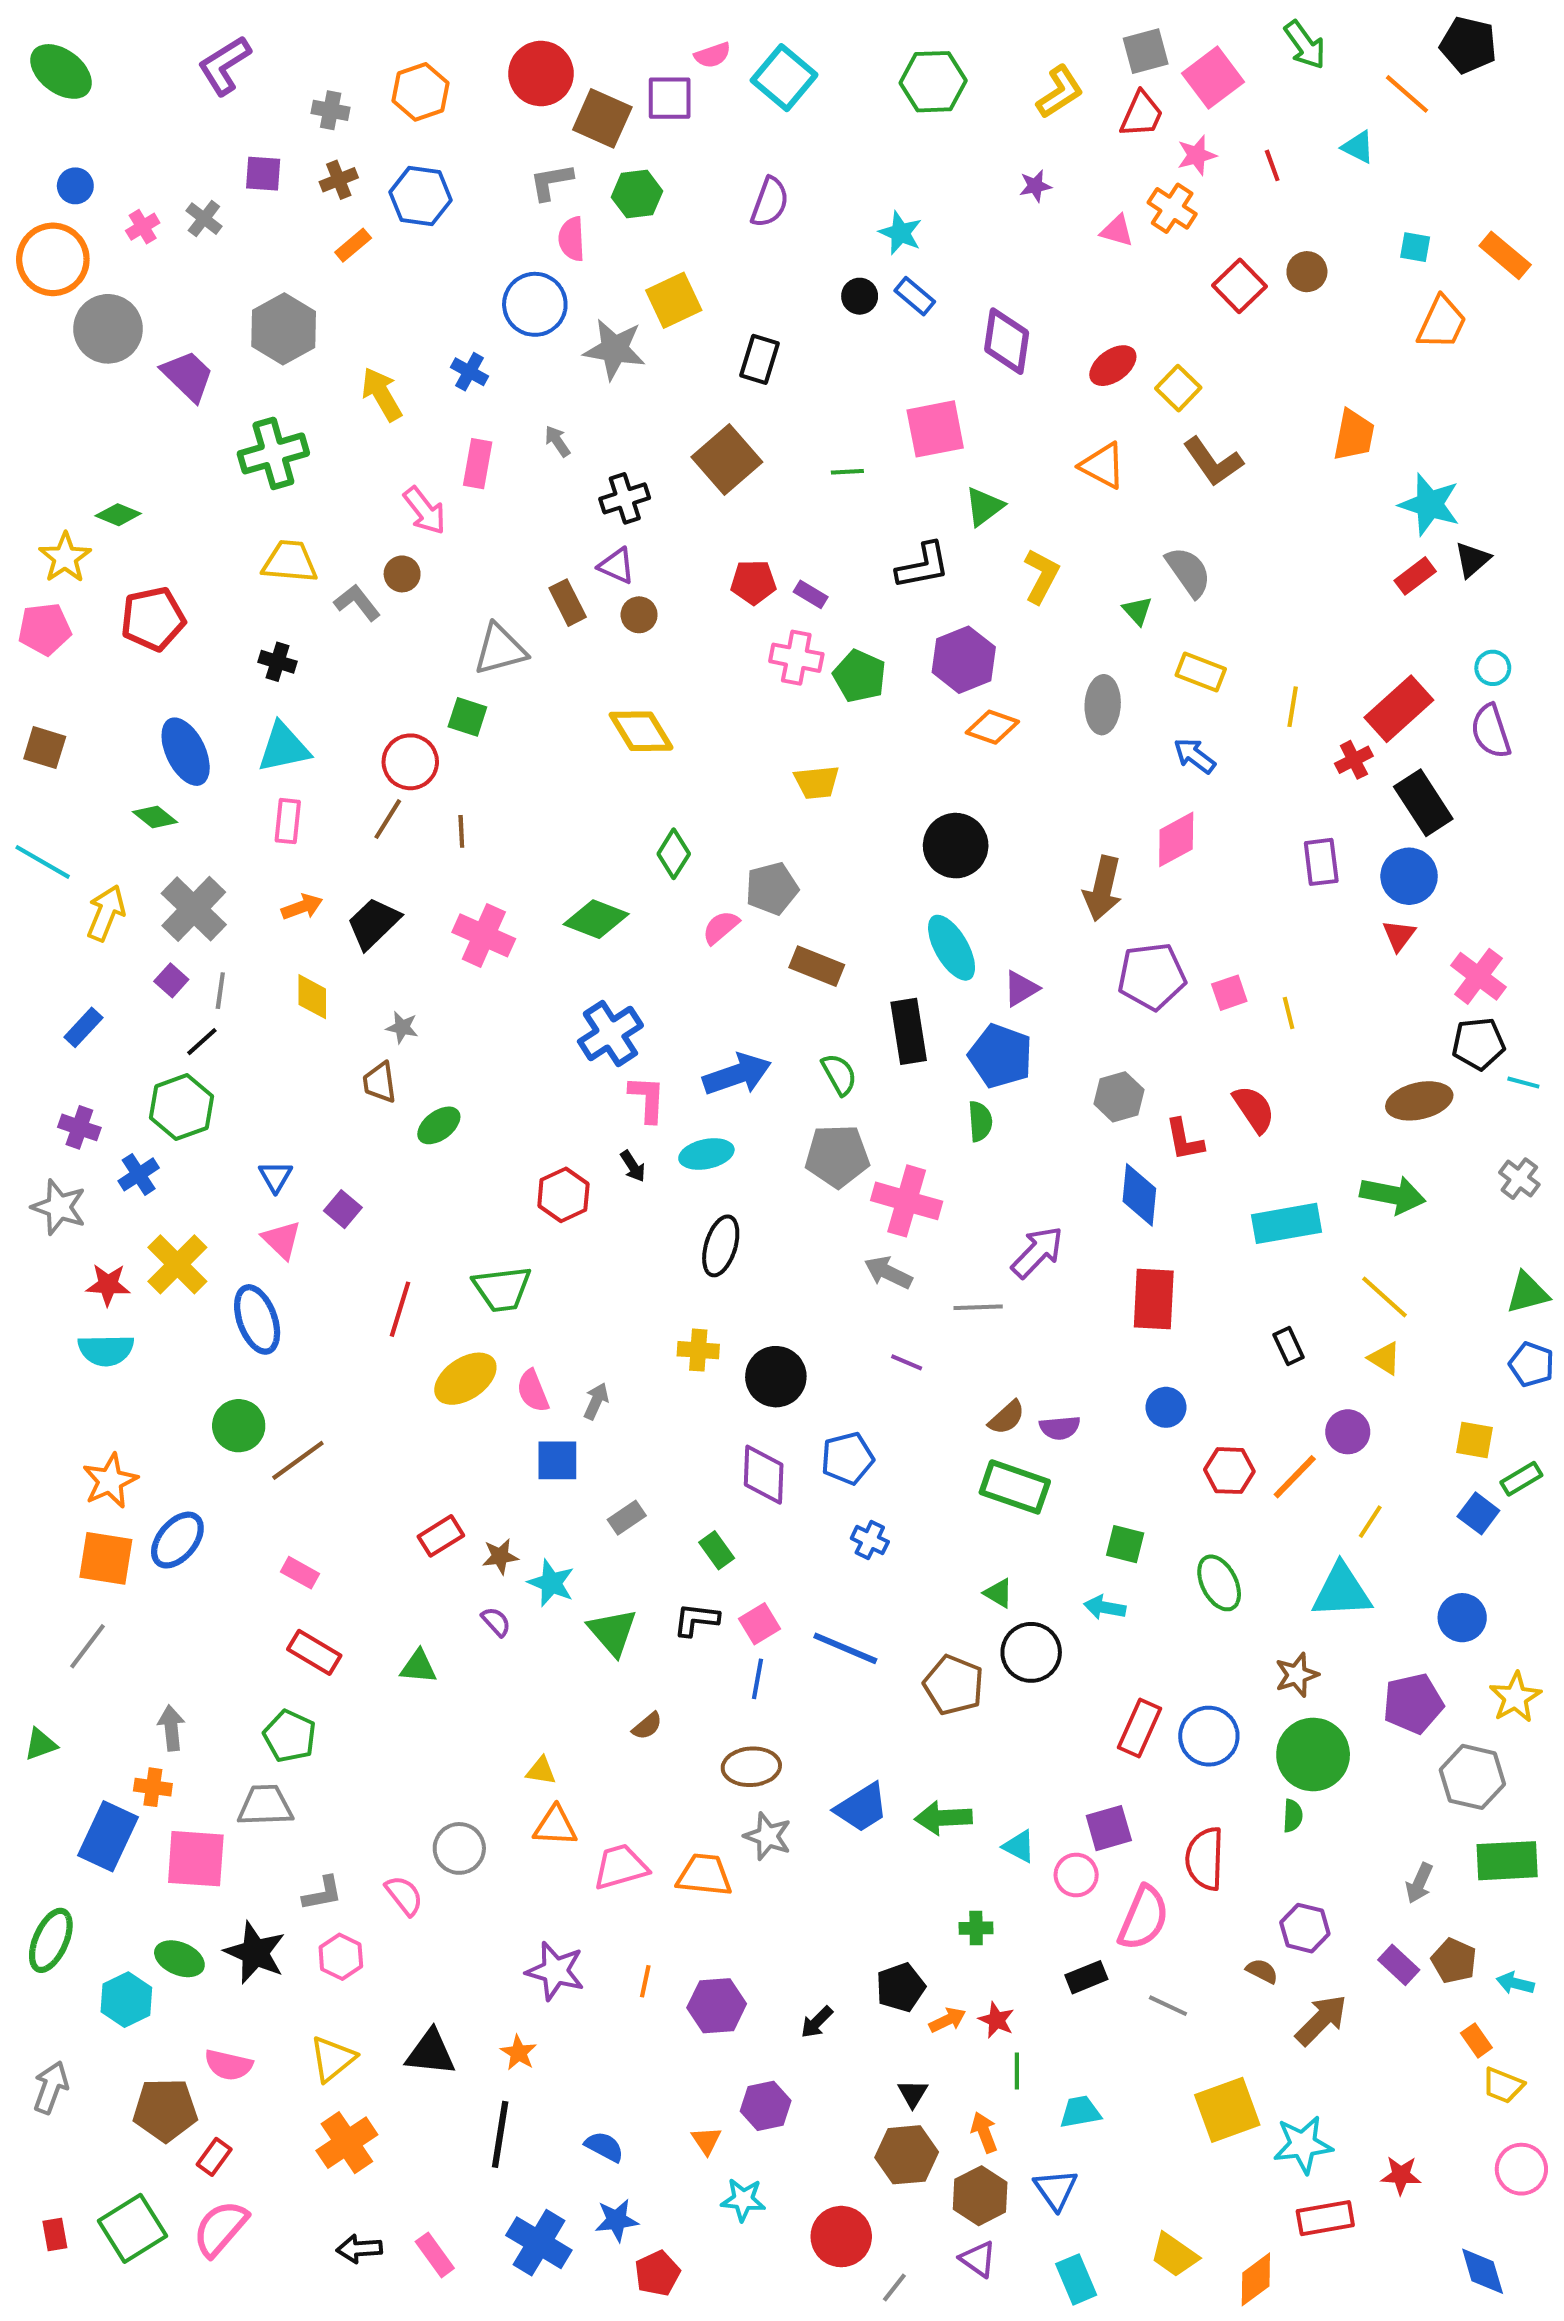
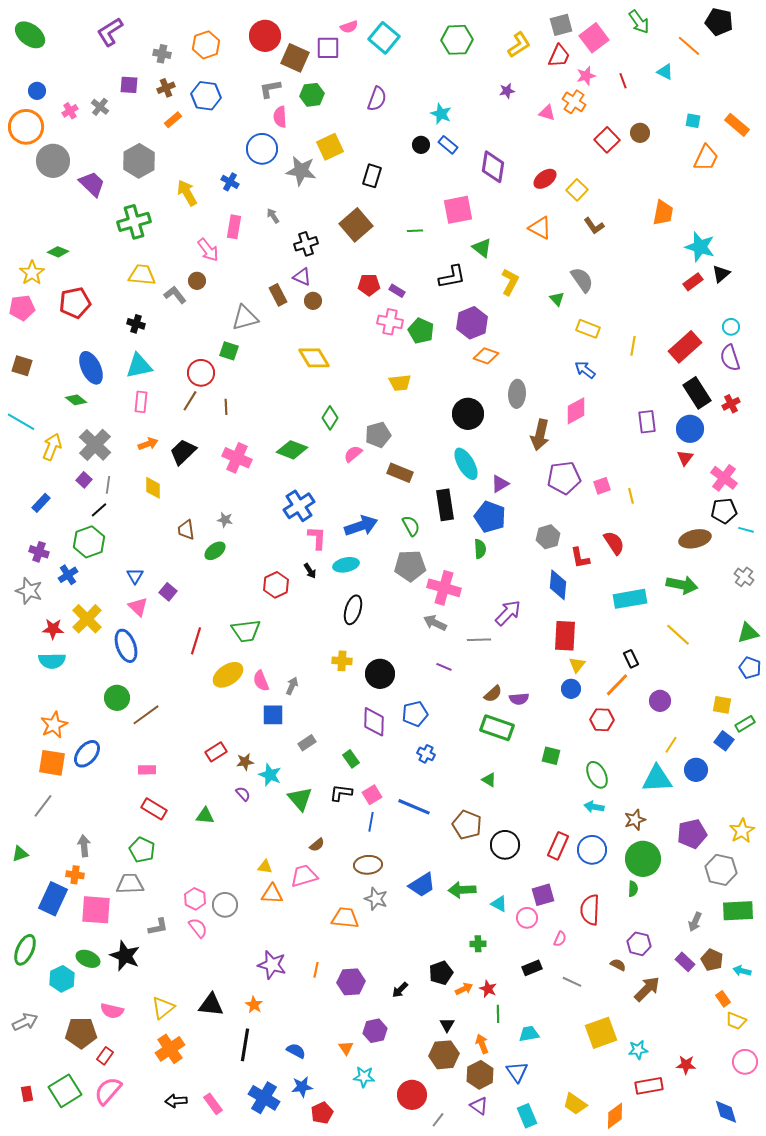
brown L-shape: (1213, 462) -> (594, 226), size x0.7
green triangle: (984, 507) -> (482, 248), turned -45
gray ellipse: (1103, 705) -> (517, 394), moved
red cross: (1354, 760) -> (731, 404), moved
gray star: (402, 1027) -> (225, 520), moved
yellow triangle: (1385, 1358) -> (577, 665), moved, turned 36
orange line: (1295, 1477) -> (617, 685), moved
pink rectangle: (300, 1573) -> (147, 770), turned -30
cyan arrow: (1105, 1607) -> (594, 807), moved
blue circle: (1462, 1618) -> (696, 770), moved
black circle: (1031, 1652) -> (505, 845), moved
pink trapezoid: (621, 1867) -> (304, 876), moved
pink semicircle: (1144, 1918) -> (560, 939), size x0.5
pink hexagon: (341, 1957) -> (195, 899), moved
gray arrow: (51, 2087) -> (25, 1022), turned 45
cyan star: (1303, 2145) -> (638, 1050), size x0.7

